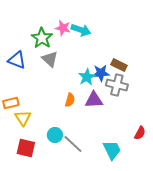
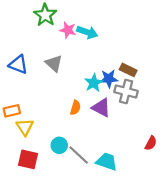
green star: (42, 38) -> (45, 15), moved
purple triangle: (94, 100) -> (101, 108), turned 30
cyan trapezoid: (112, 150) -> (107, 161), moved, turned -45

